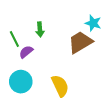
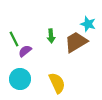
green arrow: (40, 29) -> (51, 36), moved

